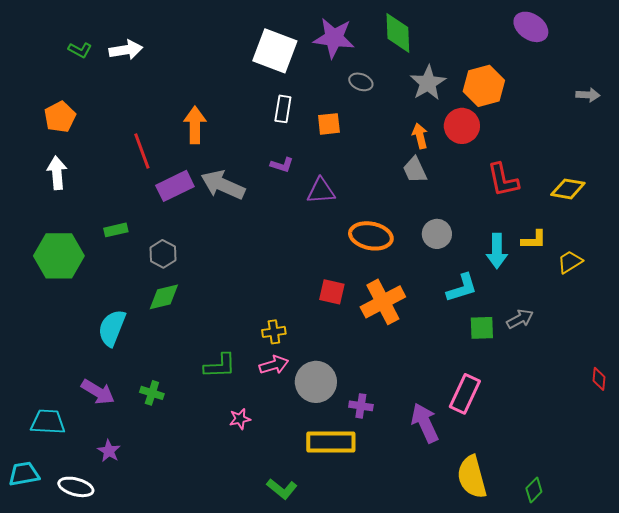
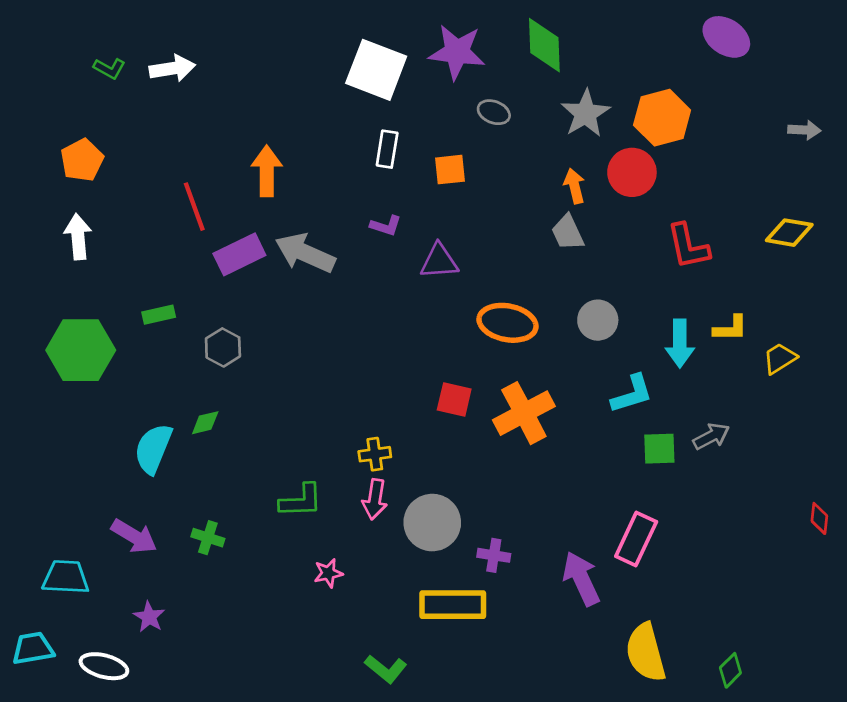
yellow diamond: (568, 189) -> (789, 233), moved
green diamond: (164, 297) -> (205, 423), moved, size x0.7
pink arrow: (274, 365) -> (375, 499), turned 116

